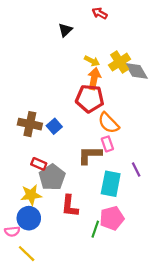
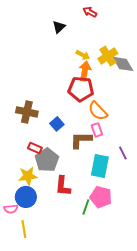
blue square: (54, 126) -> (57, 124), moved
pink pentagon: (112, 218) -> (101, 197), turned 30
yellow line: (27, 254) -> (24, 229), turned 36

